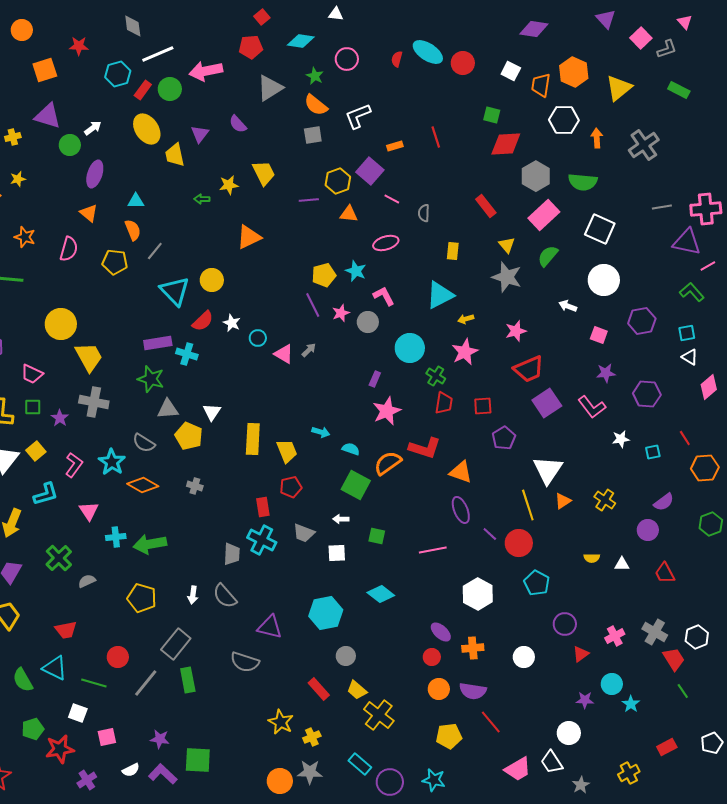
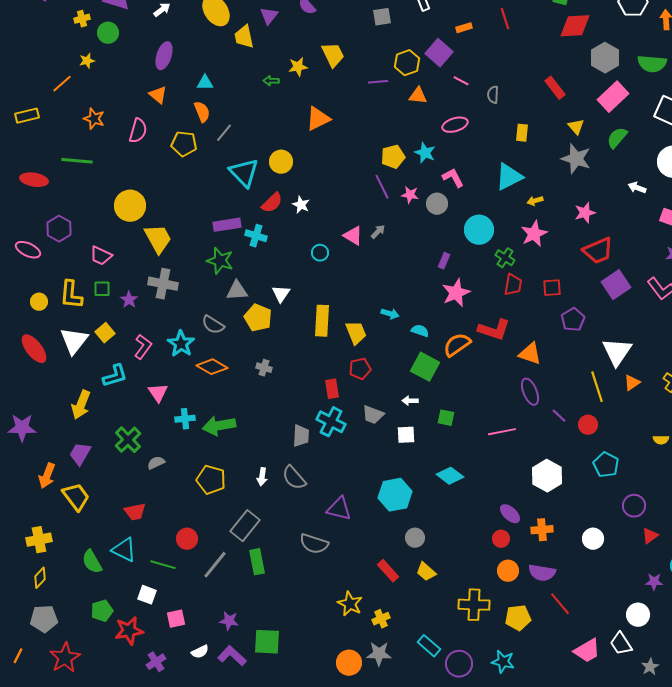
green circle: (70, 145) -> (108, 33), moved
pink star: (341, 313) -> (410, 195), turned 30
cyan circle: (258, 338) -> (320, 253), moved
red circle: (519, 543) -> (588, 425), size x0.7
yellow cross: (379, 715) -> (474, 605), moved, turned -36

